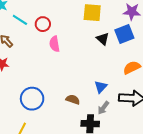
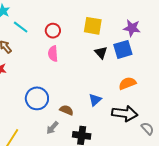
red circle: (43, 24) -> (53, 31), moved
blue circle: (32, 99) -> (37, 98), moved
gray arrow: (103, 108) -> (52, 128), moved

